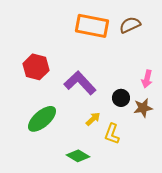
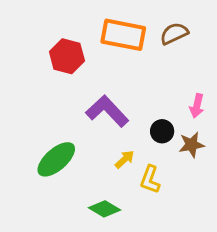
red hexagon: (36, 67) -> (67, 56), moved

